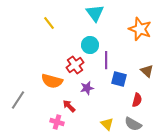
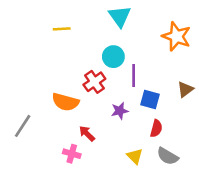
yellow line: (49, 23) -> (62, 29), turned -56
brown triangle: (147, 71) -> (185, 89), turned 40
purple star: (87, 88) -> (120, 111), moved
red semicircle: (137, 100) -> (156, 128), moved

